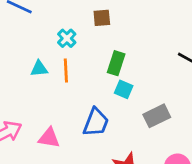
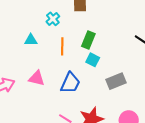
orange line: (66, 70) -> (62, 46), moved
pink triangle: (49, 138) -> (37, 78), moved

